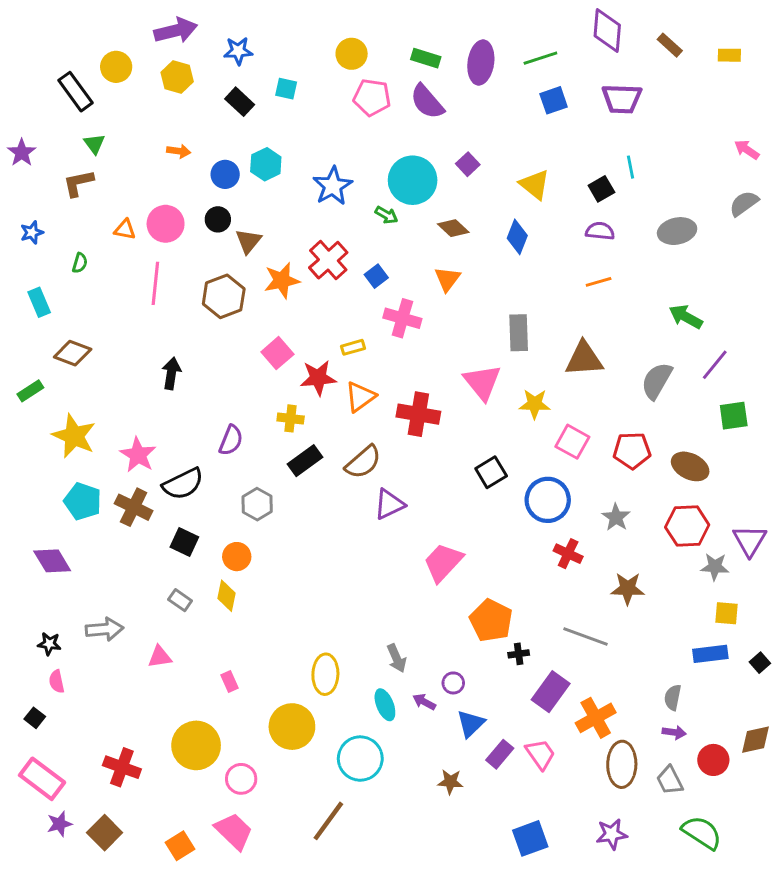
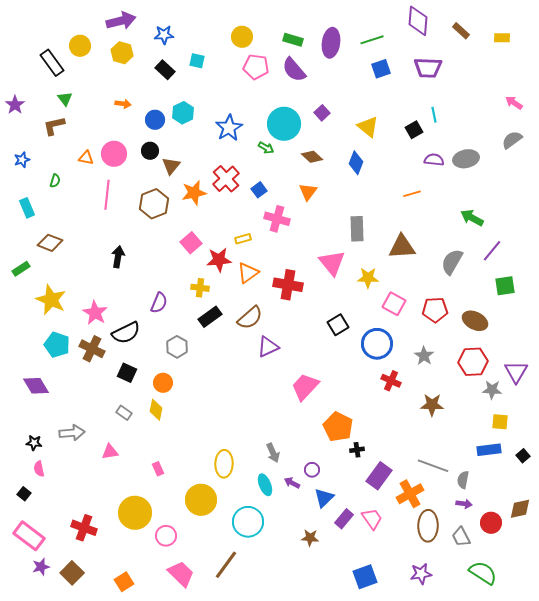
purple semicircle: (600, 231) -> (434, 160), moved
gray line: (585, 636) -> (433, 466), moved
pink trapezoid: (234, 831) -> (181, 574), moved

